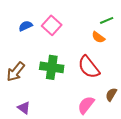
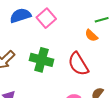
blue semicircle: (26, 26) -> (20, 16), size x1.5

